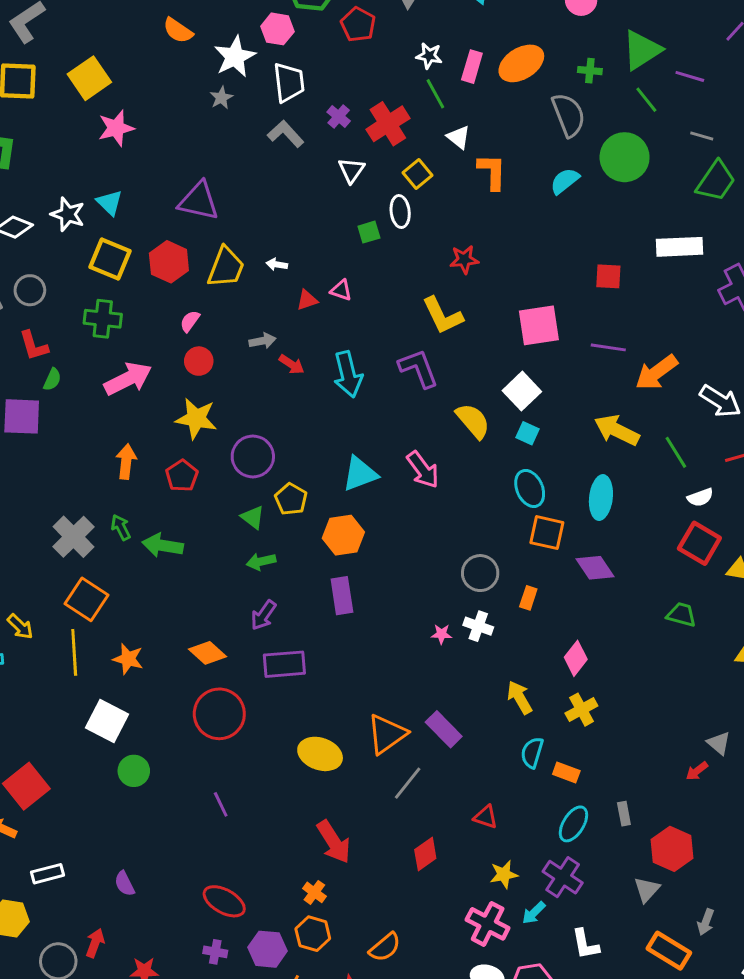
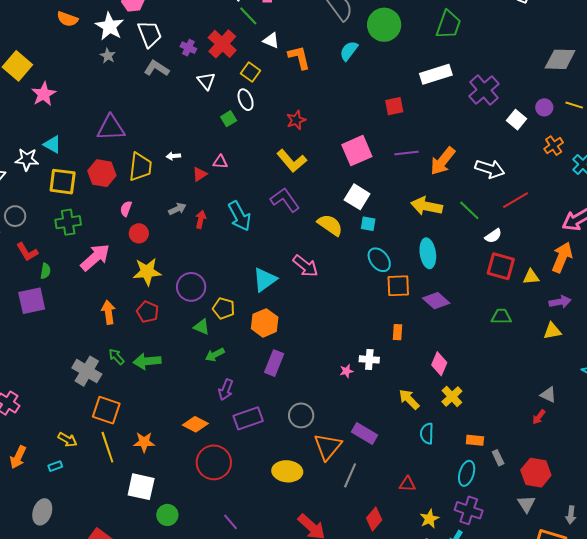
red arrow: (292, 364) -> (201, 219), turned -96
gray circle: (480, 573) -> (301, 415), moved
purple rectangle: (342, 596) -> (274, 363), turned 45
orange rectangle: (566, 772) -> (475, 440), moved

